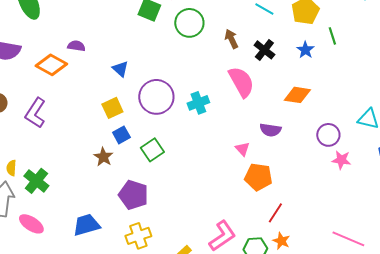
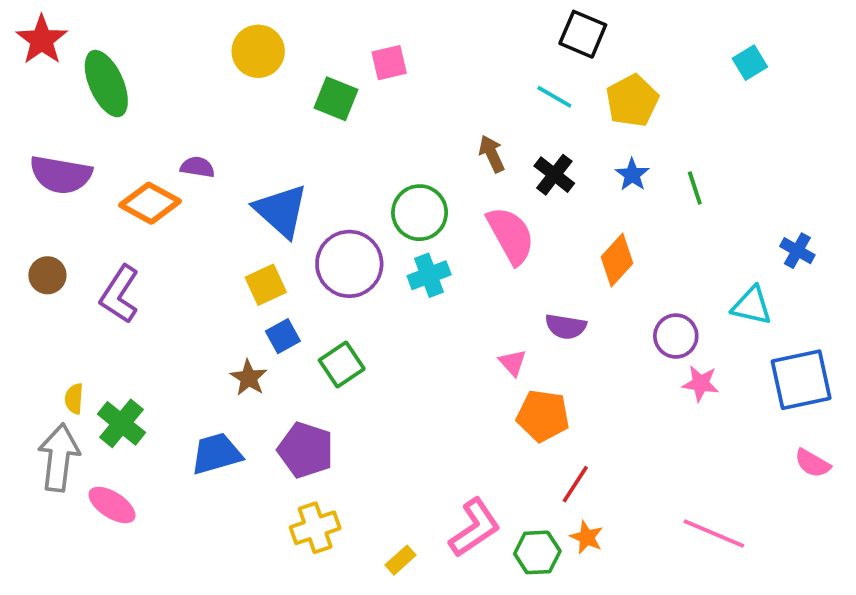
green circle: (189, 23) -> (420, 213), moved
green line: (332, 36) -> (695, 188), moved
blue triangle: (120, 69) -> (281, 211), size x1.8
orange diamond: (297, 95) -> (617, 260), turned -56
blue trapezoid: (86, 225) -> (216, 454), moved

